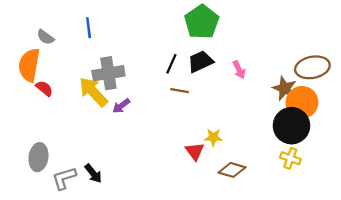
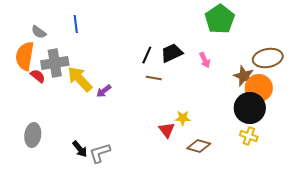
green pentagon: (202, 22) -> (220, 19), moved
gray cross: (108, 73) -> (55, 63), moved
gray L-shape: (64, 178) -> (100, 153), moved

